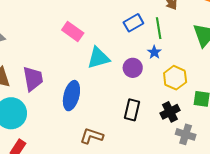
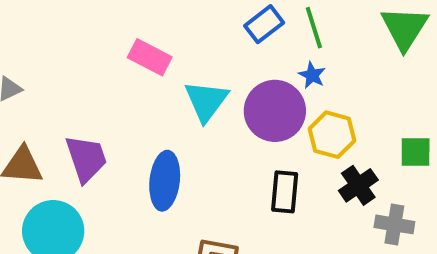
cyan triangle: (98, 58) -> (206, 101), turned -30
purple circle: (133, 68) -> (275, 111), size x1.6
yellow hexagon: (175, 78) -> (332, 135), moved

